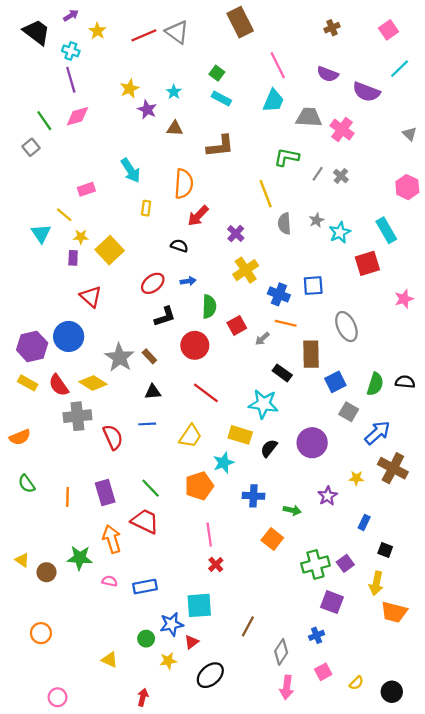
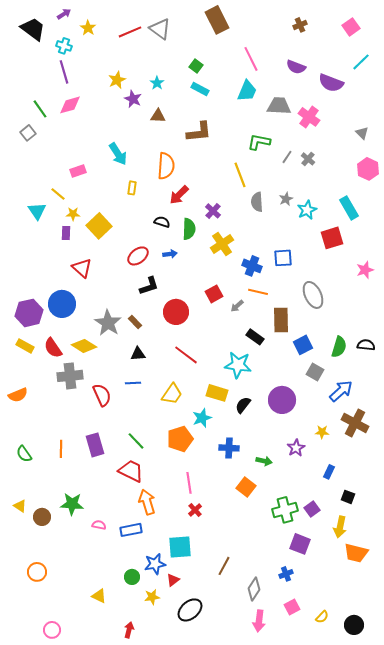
gray triangle: (410, 134) -> (362, 133), moved
green semicircle: (209, 307) -> (189, 229), moved
green semicircle: (27, 484) -> (24, 454), moved
orange arrow: (112, 539) -> (147, 502), moved

